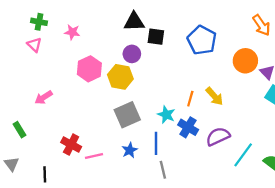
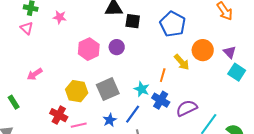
purple circle: (132, 54) -> (117, 47), moved
orange circle: (245, 61) -> (203, 50), moved
pink hexagon: (89, 69) -> (89, 49), moved
yellow hexagon: (120, 77) -> (77, 91), moved
yellow arrow: (214, 96) -> (182, 62), moved
blue line: (156, 143) -> (133, 114), turned 36

